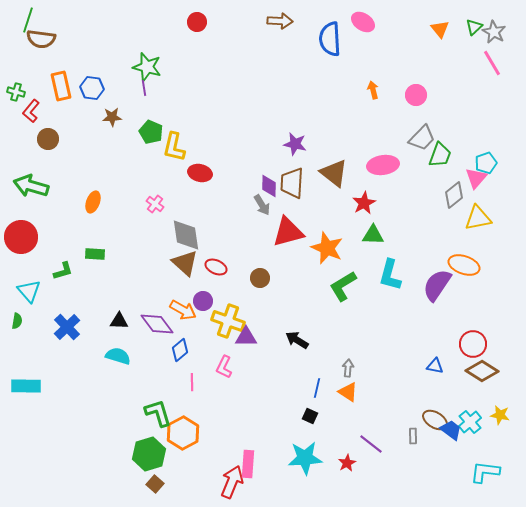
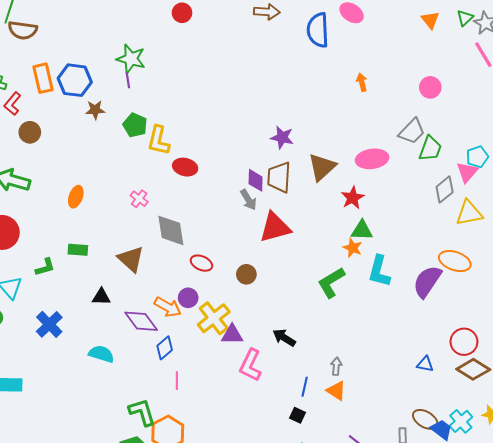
blue hexagon: (92, 88) -> (75, 80), size x1.4
pink circle: (416, 95) -> (430, 87), moved
brown triangle: (334, 173) -> (322, 167), turned 40
orange star: (327, 248) -> (353, 248), moved, size x0.6
brown triangle: (185, 263) -> (131, 259), moved
black triangle: (119, 321) -> (101, 297), moved
yellow cross: (228, 321) -> (214, 318), turned 32
pink L-shape: (224, 367) -> (250, 365), moved, size x1.4

